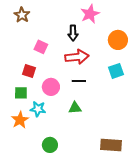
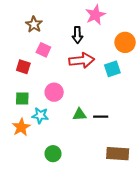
brown star: (22, 15) -> (34, 24), moved
red square: (29, 71) -> (23, 67), moved
cyan square: (116, 71) -> (112, 69), moved
black line: (79, 81) -> (101, 117), moved

